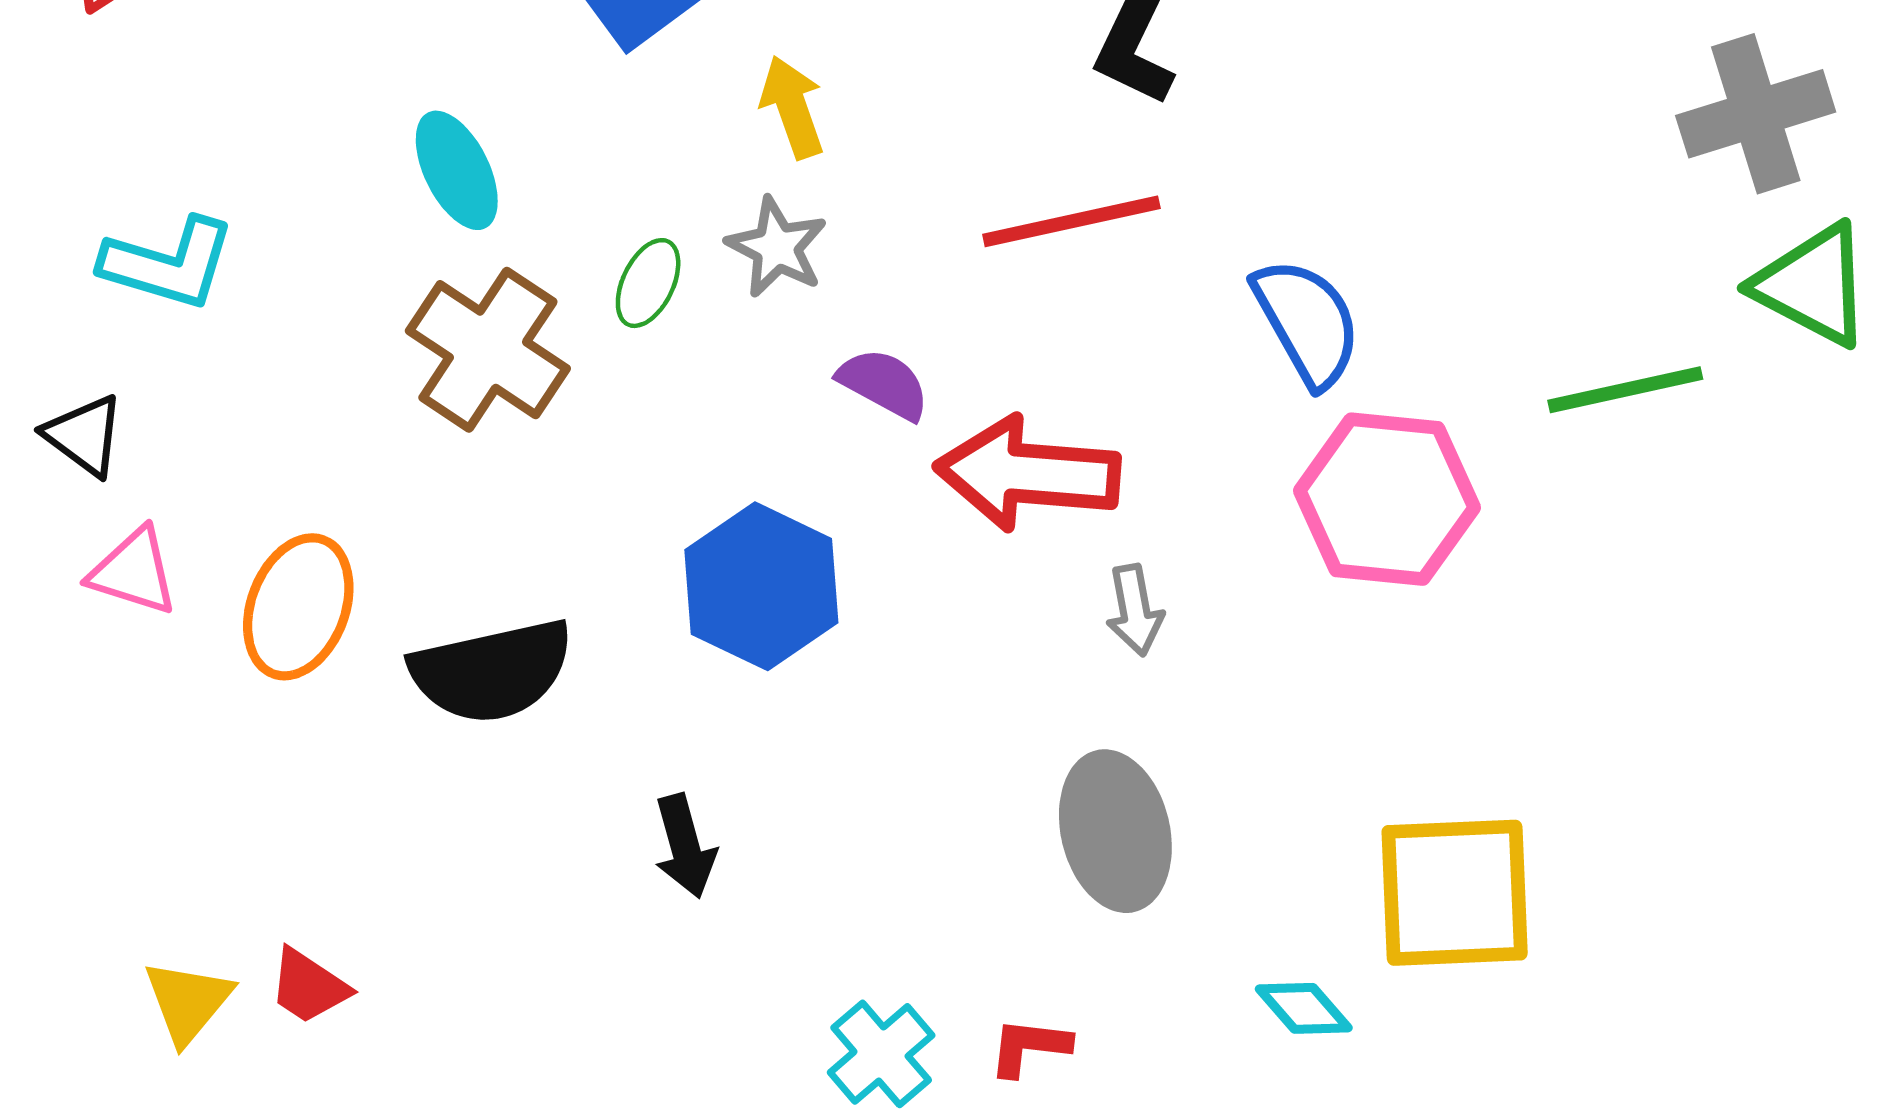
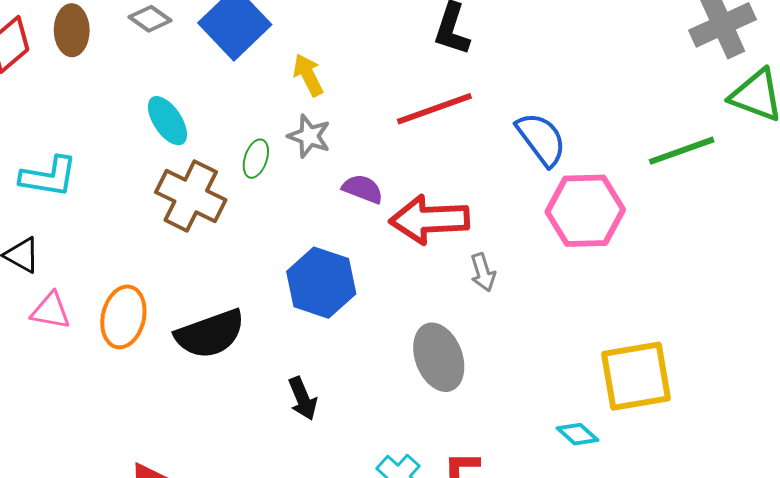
gray ellipse: (1115, 831) -> (439, 357), moved

